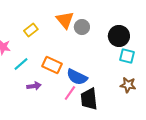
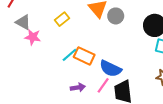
cyan line: (21, 64) -> (69, 55), moved
purple arrow: (34, 86) -> (78, 87), moved

